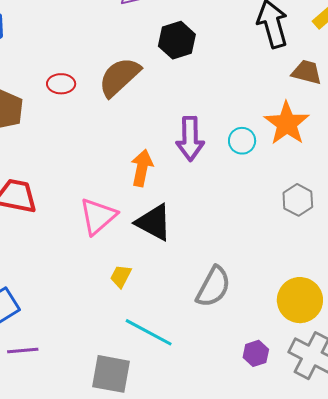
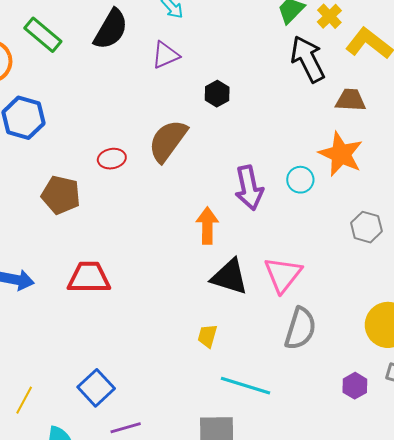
black hexagon: (177, 40) -> (217, 94), size x0.7
pink triangle: (98, 216) -> (283, 275), moved

